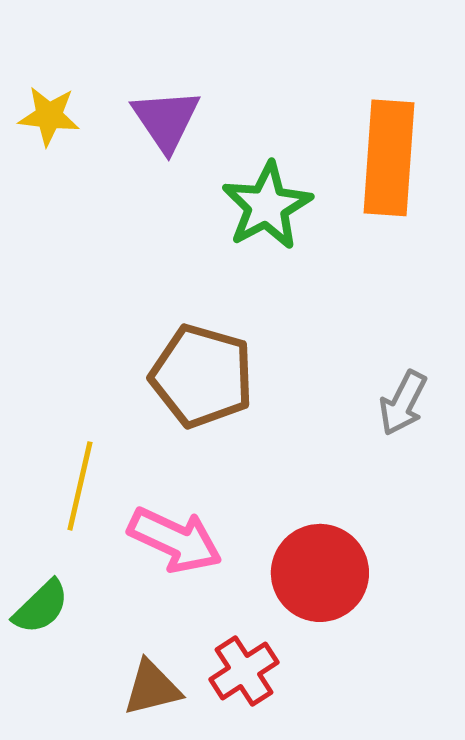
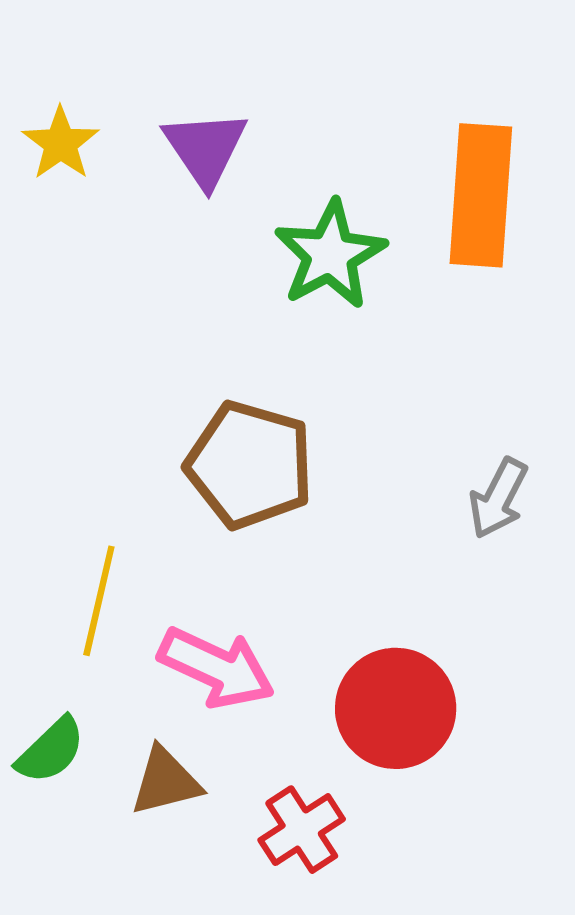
yellow star: (49, 116) -> (61, 143), turned 30
brown triangle: (152, 688) -> (166, 781), moved

